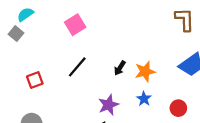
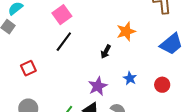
black line: (77, 67) -> (64, 42), moved
orange star: (145, 72) -> (126, 31), moved

